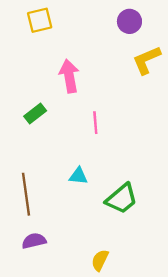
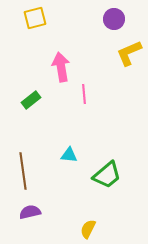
pink line: (95, 123) -> (84, 94), moved

